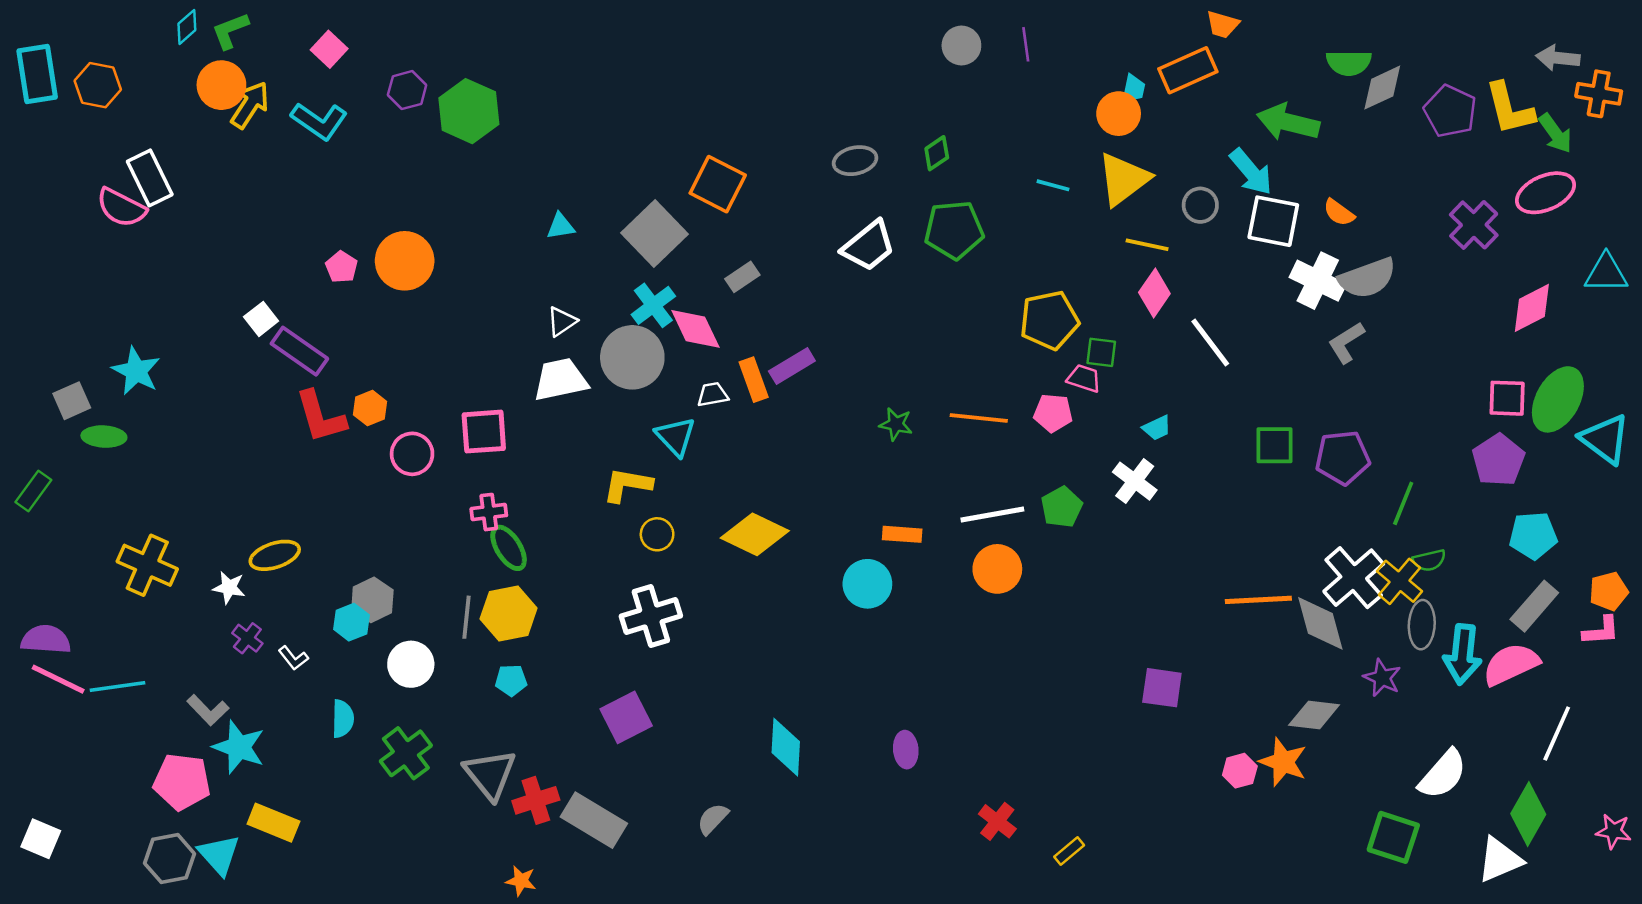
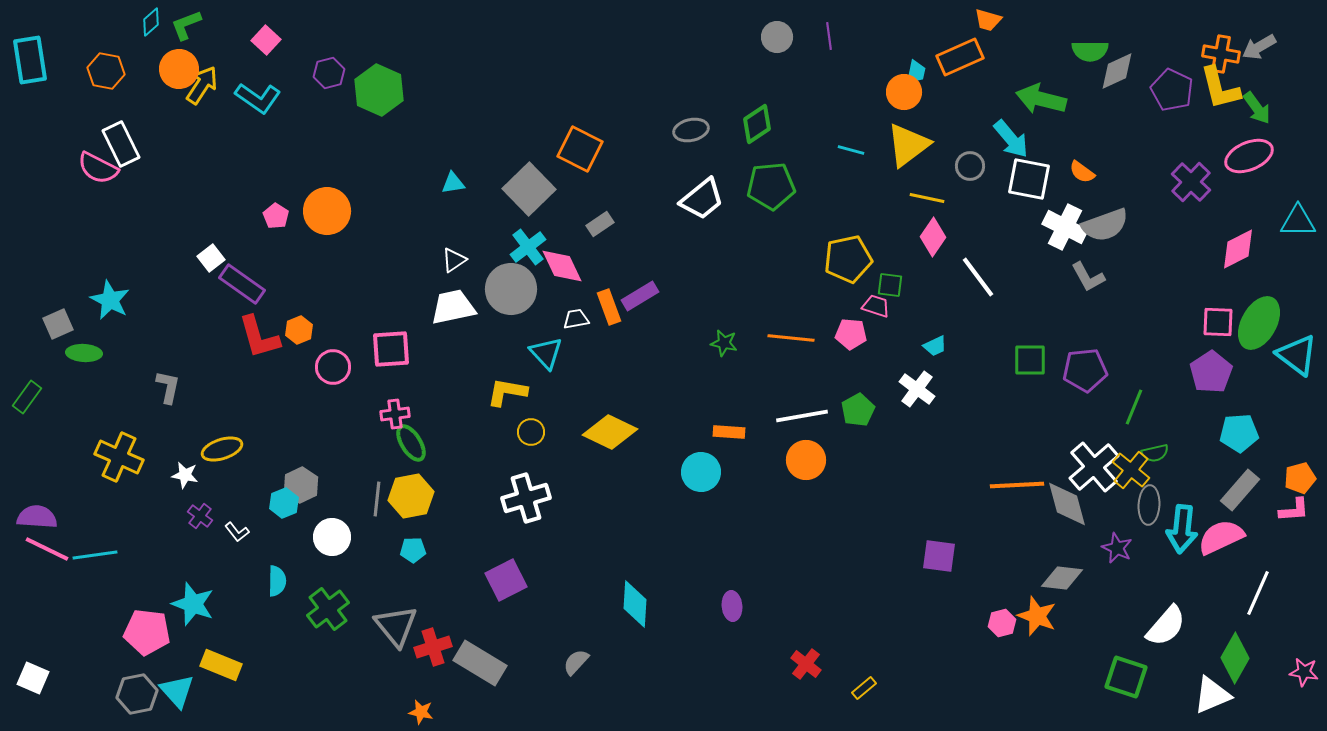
gray arrow: (1558, 58) -> (1259, 47), turned -36
orange hexagon: (98, 85) -> (106, 71), moved
orange cross: (1599, 94) -> (1221, 54), moved
green diamond: (937, 153) -> (757, 124), size x1.4
gray L-shape: (1346, 342) -> (1088, 277), turned -87
gray L-shape: (208, 710) -> (168, 387), moved, turned -124

